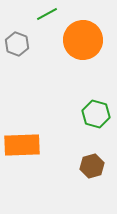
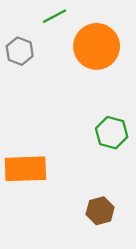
brown hexagon: (92, 166) -> (100, 211), moved

